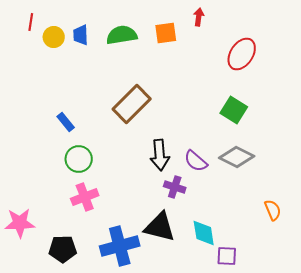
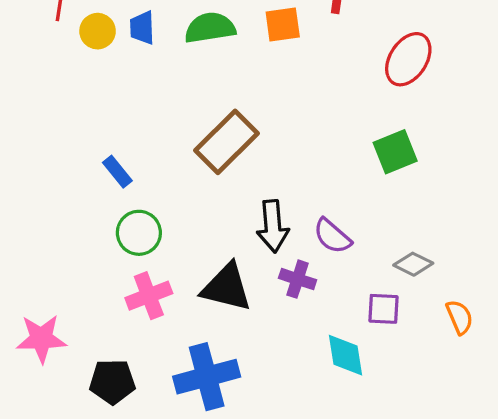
green square: (234, 110) -> (395, 152), turned 36
gray diamond: (237, 157) -> (413, 264), moved, size x0.7
black triangle: (160, 227) -> (226, 287), moved
purple square: (227, 256) -> (384, 309), moved

